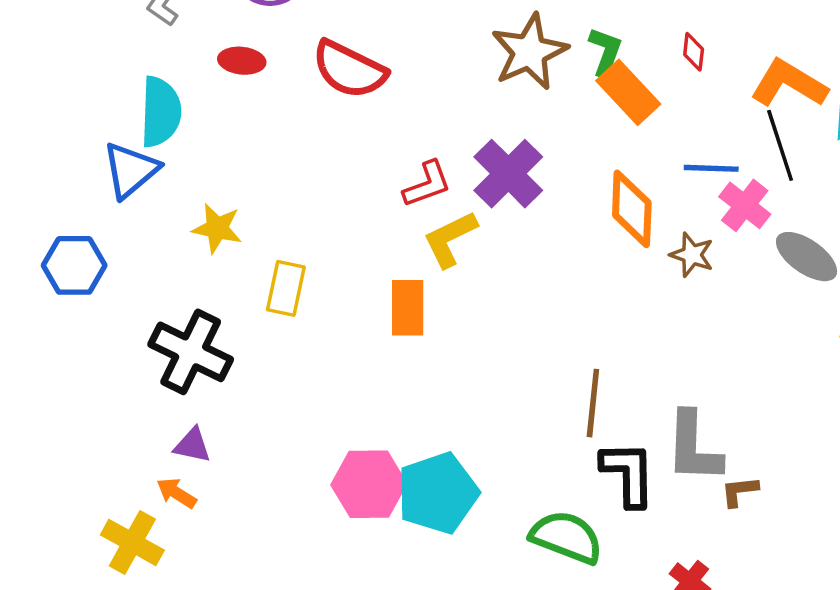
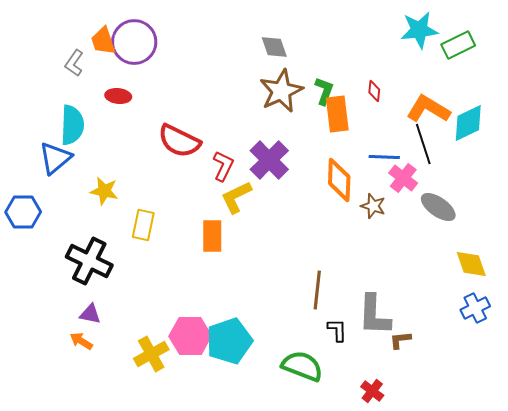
red semicircle: (349, 69) -> (179, 141), moved
orange rectangle: (628, 92) -> (337, 114), turned 36
red L-shape: (427, 184) -> (223, 166), turned -44
black L-shape: (628, 474) -> (337, 330), size x0.6
yellow cross: (132, 542) -> (151, 354), moved, turned 32

